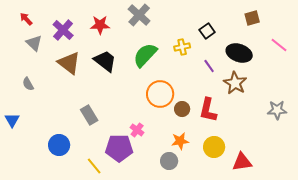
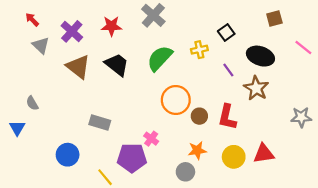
gray semicircle: (28, 84) -> (32, 103), moved
gray rectangle: (89, 115) -> (100, 123), turned -42
red triangle: (242, 162) -> (264, 154), moved

